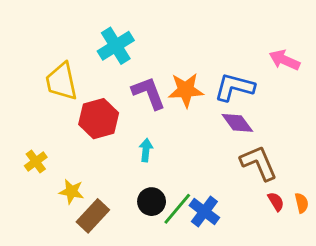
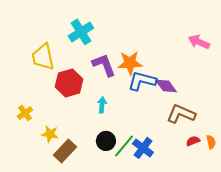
blue L-shape: (234, 87) -> (142, 81), moved
brown L-shape: (259, 163) -> (181, 114), turned -44
red semicircle: (276, 202) -> (193, 141), turned -80

